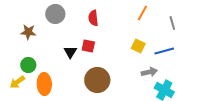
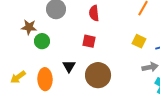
black triangle: (70, 52) -> (69, 66), moved
green circle: (28, 65) -> (42, 41), moved

